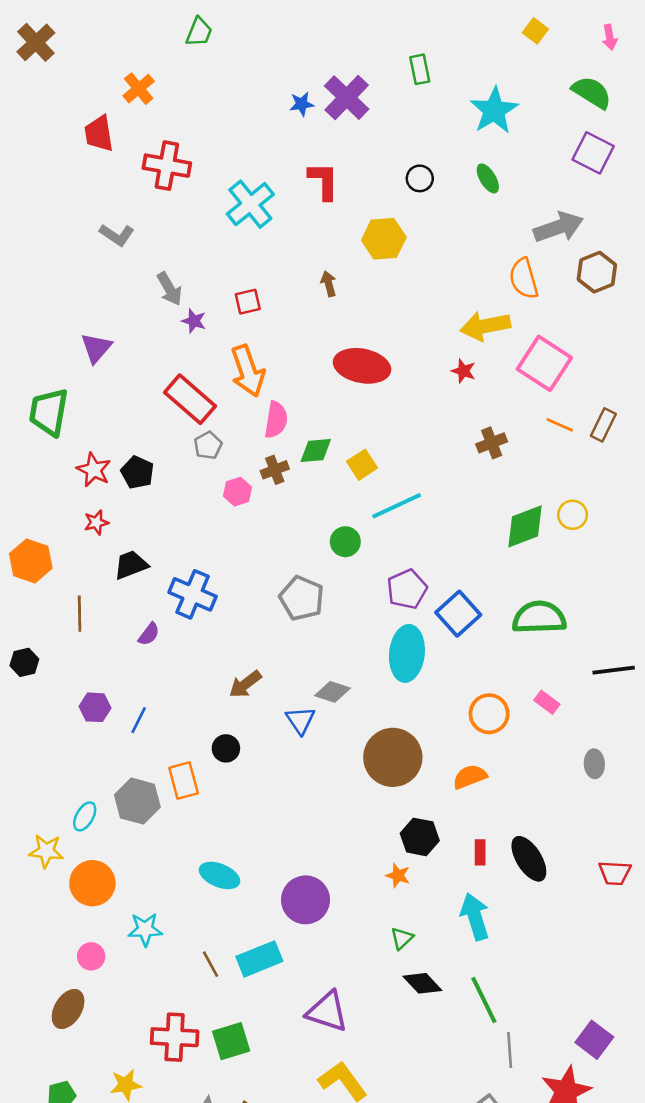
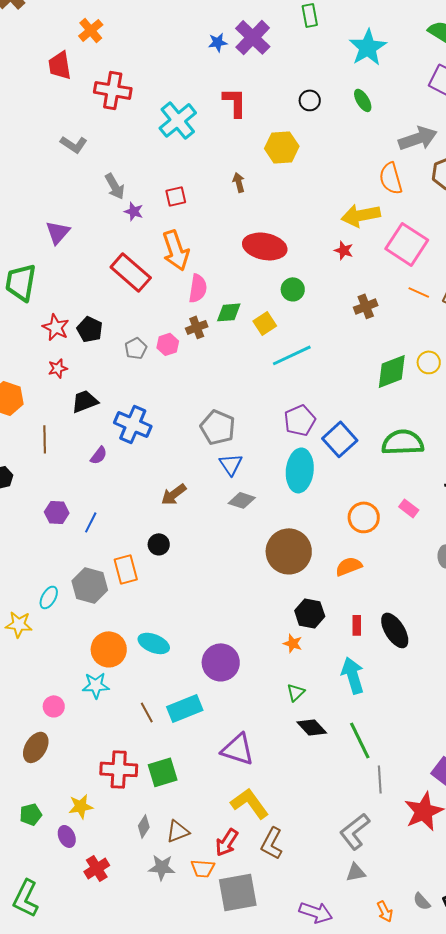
gray pentagon: (208, 445) -> (136, 348), moved
green circle: (345, 542) -> (293, 289), moved
blue triangle: (300, 720) -> (231, 464), moved
orange circle: (92, 883) -> (109, 649), moved

